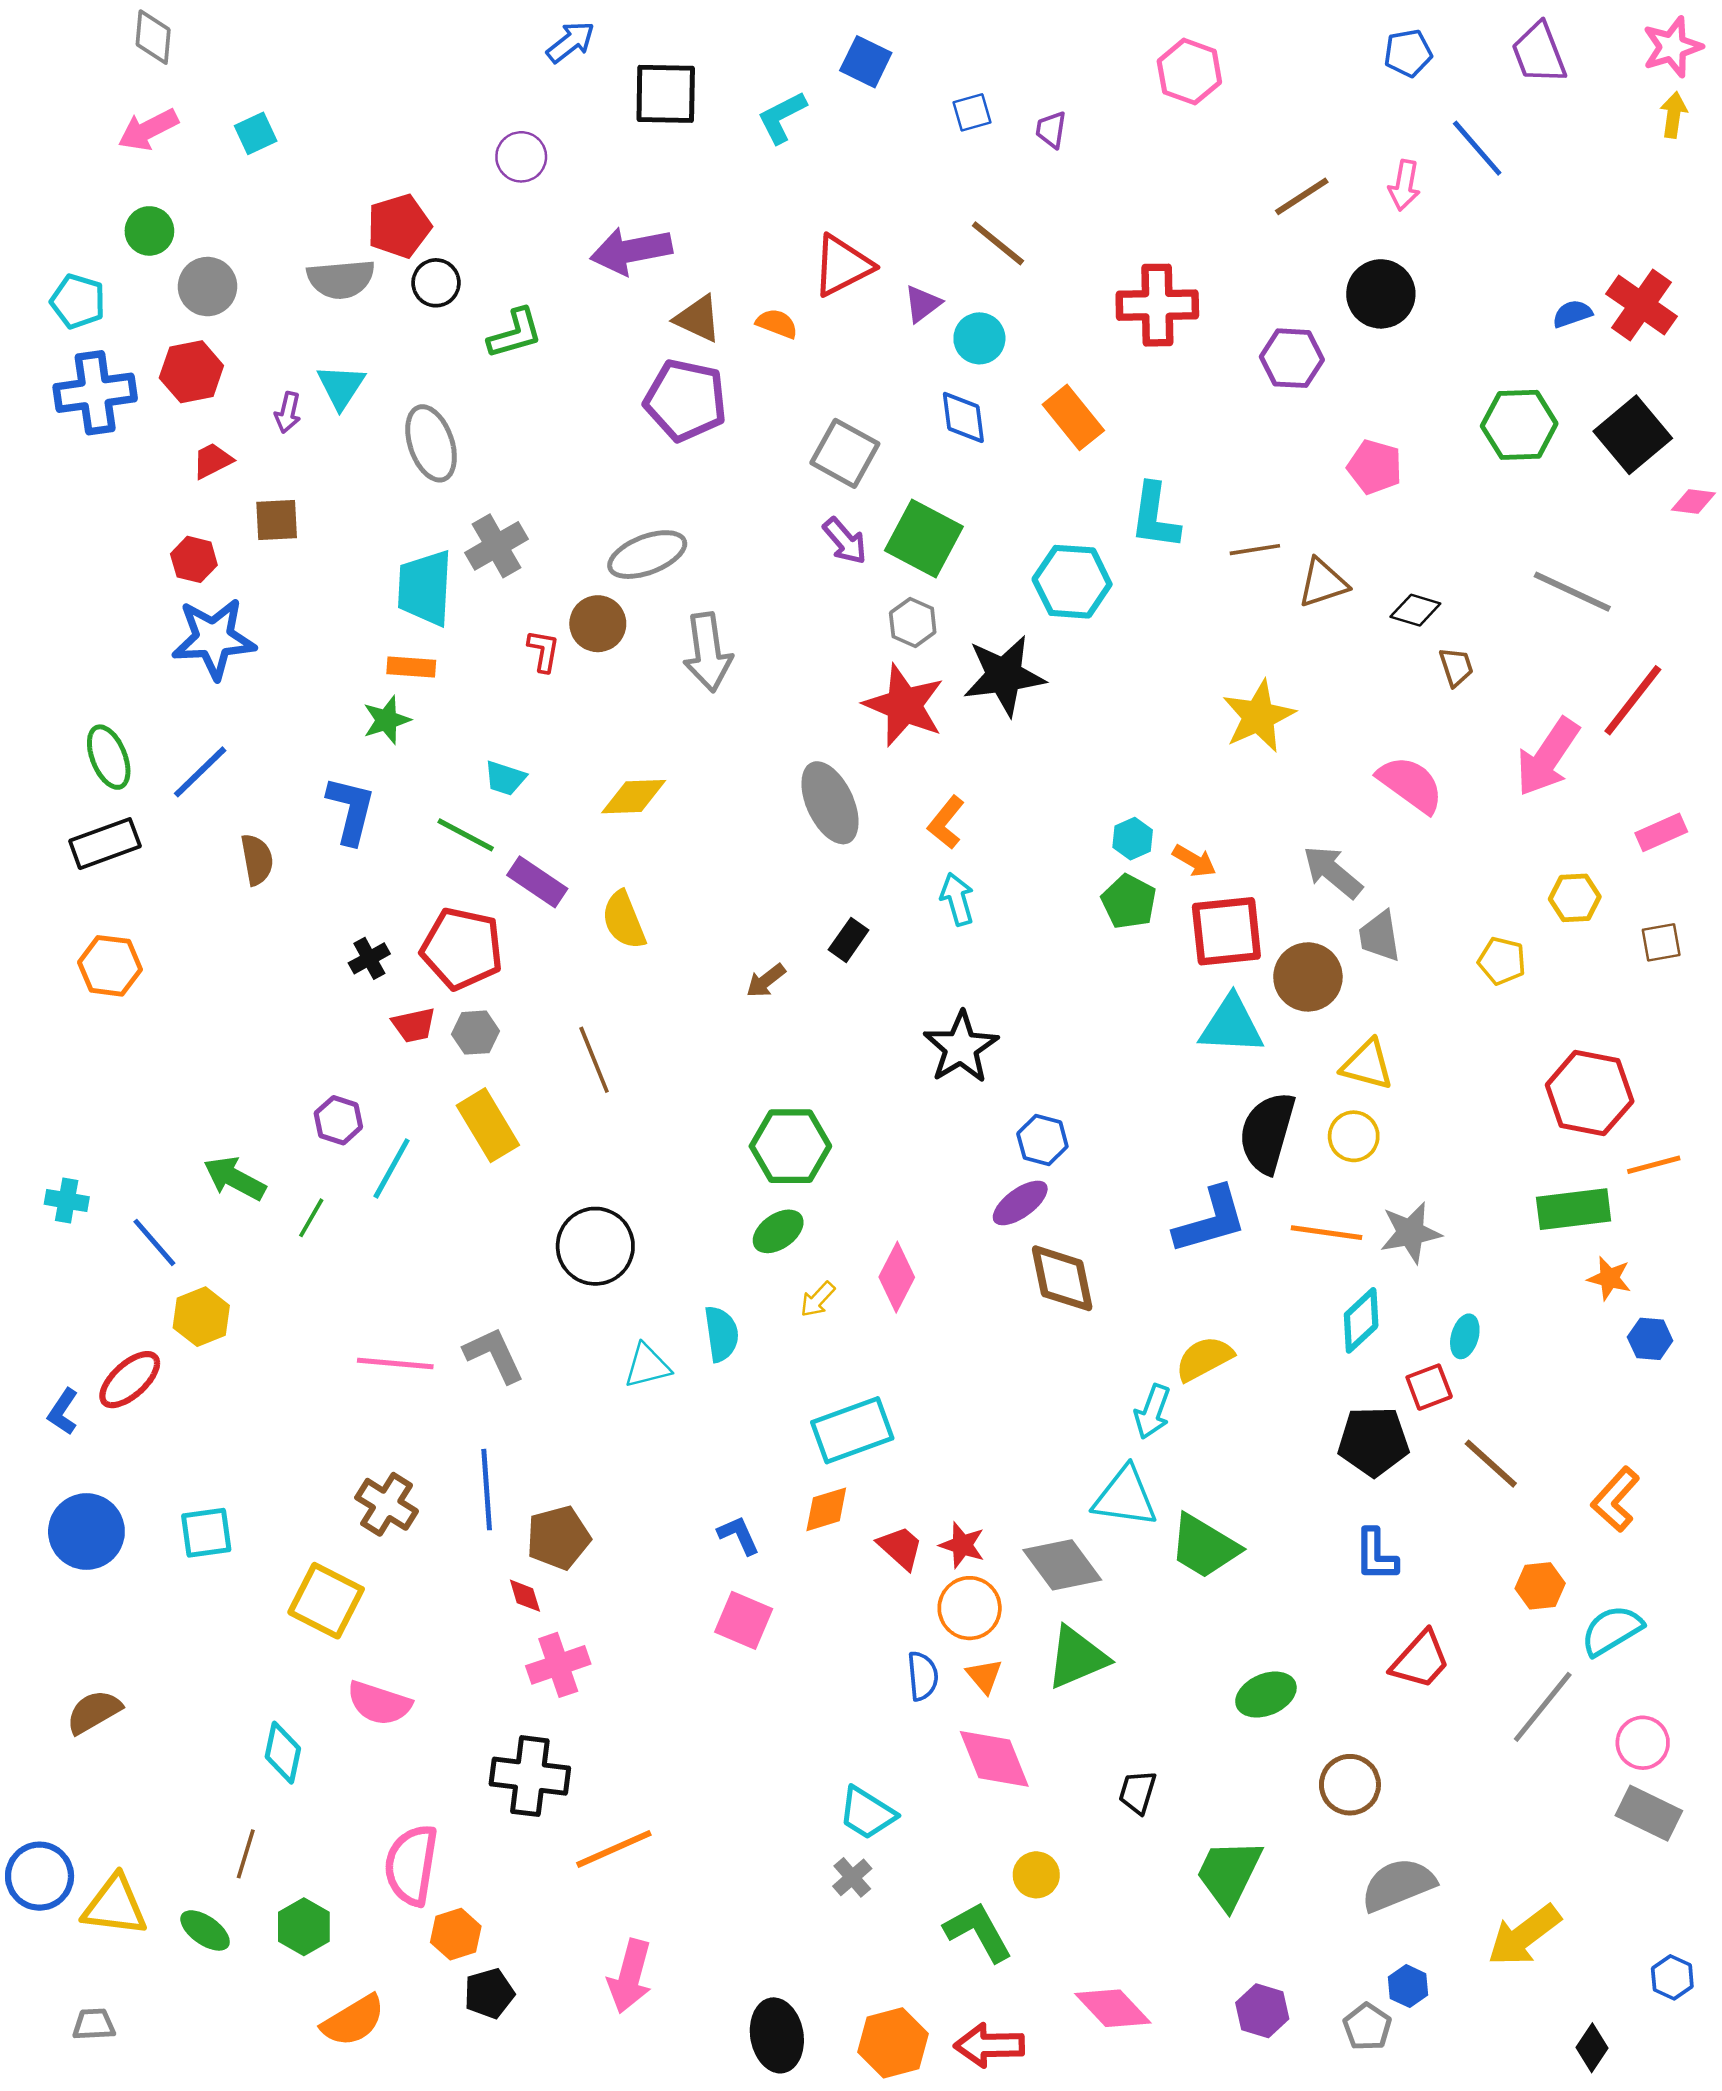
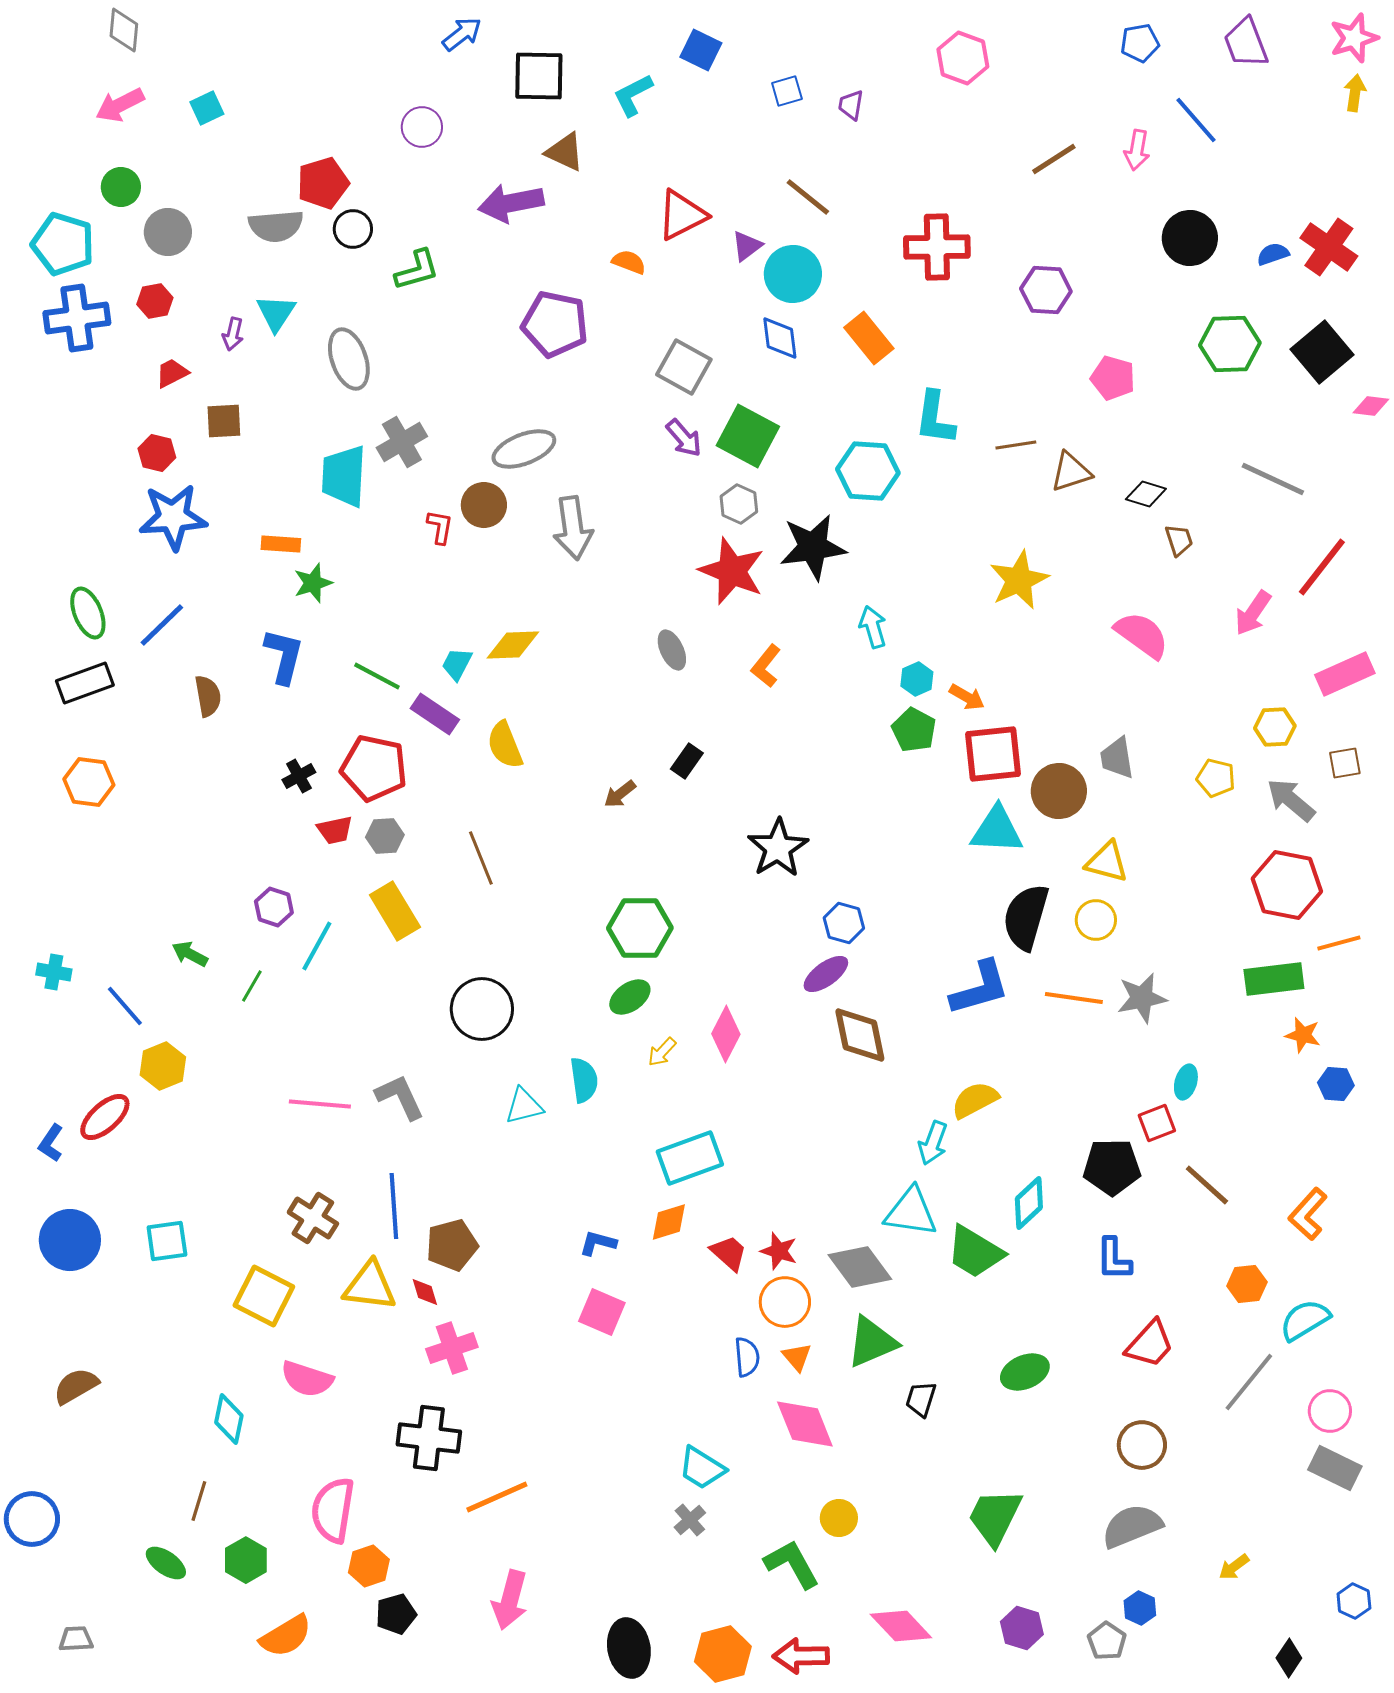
black circle: (1381, 294) -> (1190, 238), moved
cyan pentagon: (78, 301) -> (63, 244), size x1.4
brown triangle: (698, 319) -> (565, 152), moved
cyan circle: (979, 338) -> (793, 274), size x1.4
red hexagon: (191, 372) -> (155, 301), size x0.7
orange rectangle: (411, 667) -> (281, 544), moved
pink arrow: (1548, 757) -> (1253, 613), size x0.7
cyan trapezoid: (505, 778) -> (457, 664), moved, turned 99
gray ellipse: (830, 803) -> (672, 650), size x0.6
pink rectangle: (1661, 832) -> (1345, 674), size x1.4
gray arrow: (1333, 872) -> (1291, 800), moved
cyan arrow: (957, 899) -> (873, 627), moved
green arrow: (235, 1178) -> (190, 954), size x0.7
cyan diamond: (1361, 1320) -> (1029, 1203), moved
blue L-shape: (739, 1535) -> (598, 1243), turned -51
brown circle: (1350, 1785) -> (1142, 1445), moved
black trapezoid: (1138, 1792) -> (921, 1399), moved
yellow triangle: (115, 1906) -> (370, 1286), moved
yellow arrow: (1524, 1935) -> (1234, 1567), size x0.5

